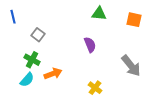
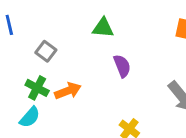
green triangle: (99, 14) -> (103, 28), moved
orange arrow: (53, 74) -> (68, 91), moved

